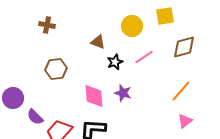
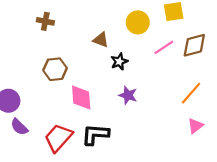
pink line: (144, 57) -> (164, 47), moved
pink diamond: (94, 96) -> (81, 97), moved
purple semicircle: (35, 117) -> (19, 127), moved

